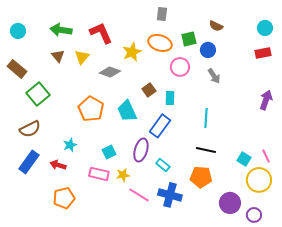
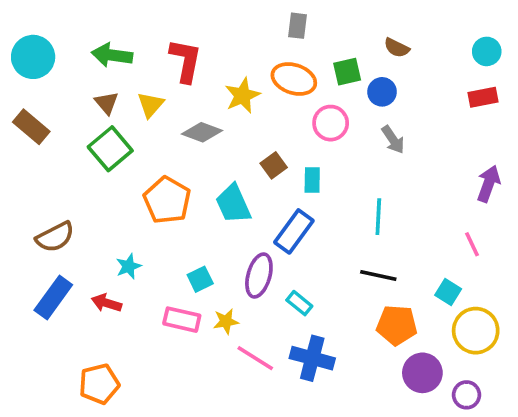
cyan circle: (18, 31) -> (33, 57), size x1.5
red L-shape: (101, 33) -> (185, 61), turned 35
green square: (38, 94) -> (110, 149), moved
pink line: (266, 156) -> (472, 244), moved
orange pentagon: (201, 177) -> (397, 325), moved
orange pentagon: (64, 198) -> (99, 384), moved

